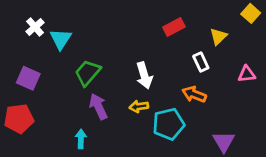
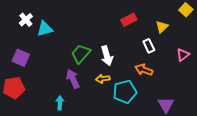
cyan triangle: (61, 39) -> (45, 29), turned 42
green trapezoid: (88, 73) -> (81, 54), moved
pink triangle: (247, 74) -> (183, 55), turned -32

